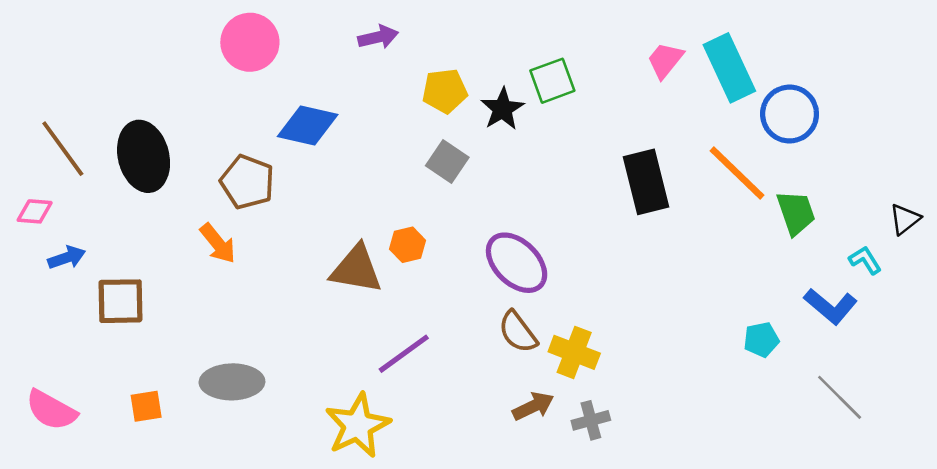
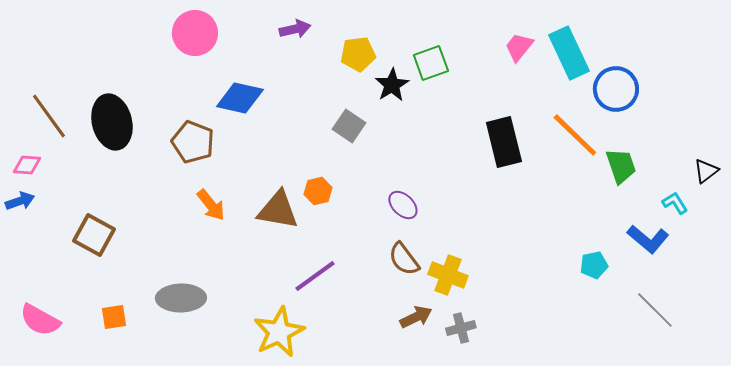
yellow pentagon: (445, 91) -> (358, 54), moved
orange arrow: (218, 243) -> (211, 205), moved
blue arrow: (67, 258) -> (20, 201), moved
purple ellipse: (517, 263) -> (403, 205), size x0.6
brown square: (120, 301) -> (94, 235), turned 30

